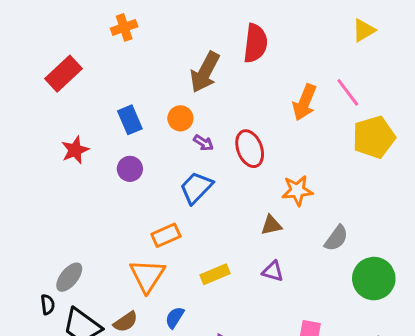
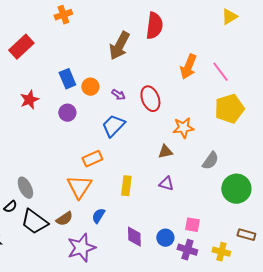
pink line: (348, 92) -> (220, 72), moved
orange circle: (180, 118) -> (90, 87), moved
yellow pentagon: (374, 137) -> (229, 109), moved
yellow rectangle: (215, 274) -> (126, 186), turned -60
gray ellipse: (69, 277) -> (25, 188), turned -65
black semicircle: (48, 305) -> (10, 207), turned 56

